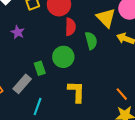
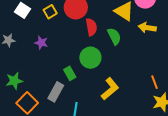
yellow L-shape: (76, 92) -> (110, 89), turned 60
orange line: (122, 94) -> (155, 82), turned 32

